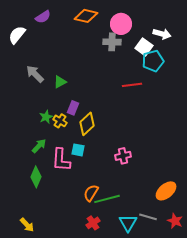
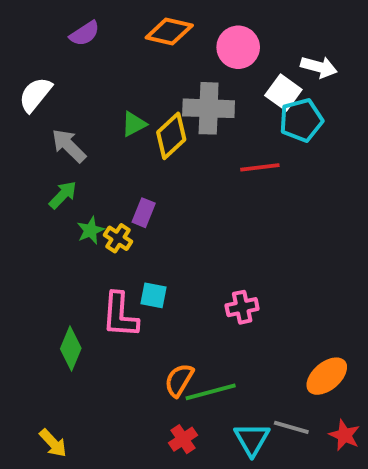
white semicircle: (17, 35) -> (35, 95), moved
gray cross: (112, 42) -> (209, 108), moved, size x1.4
green triangle: (60, 82) -> (134, 124), moved
yellow diamond: (87, 124) -> (171, 136), moved
green arrow: (39, 146) -> (63, 195), moved

